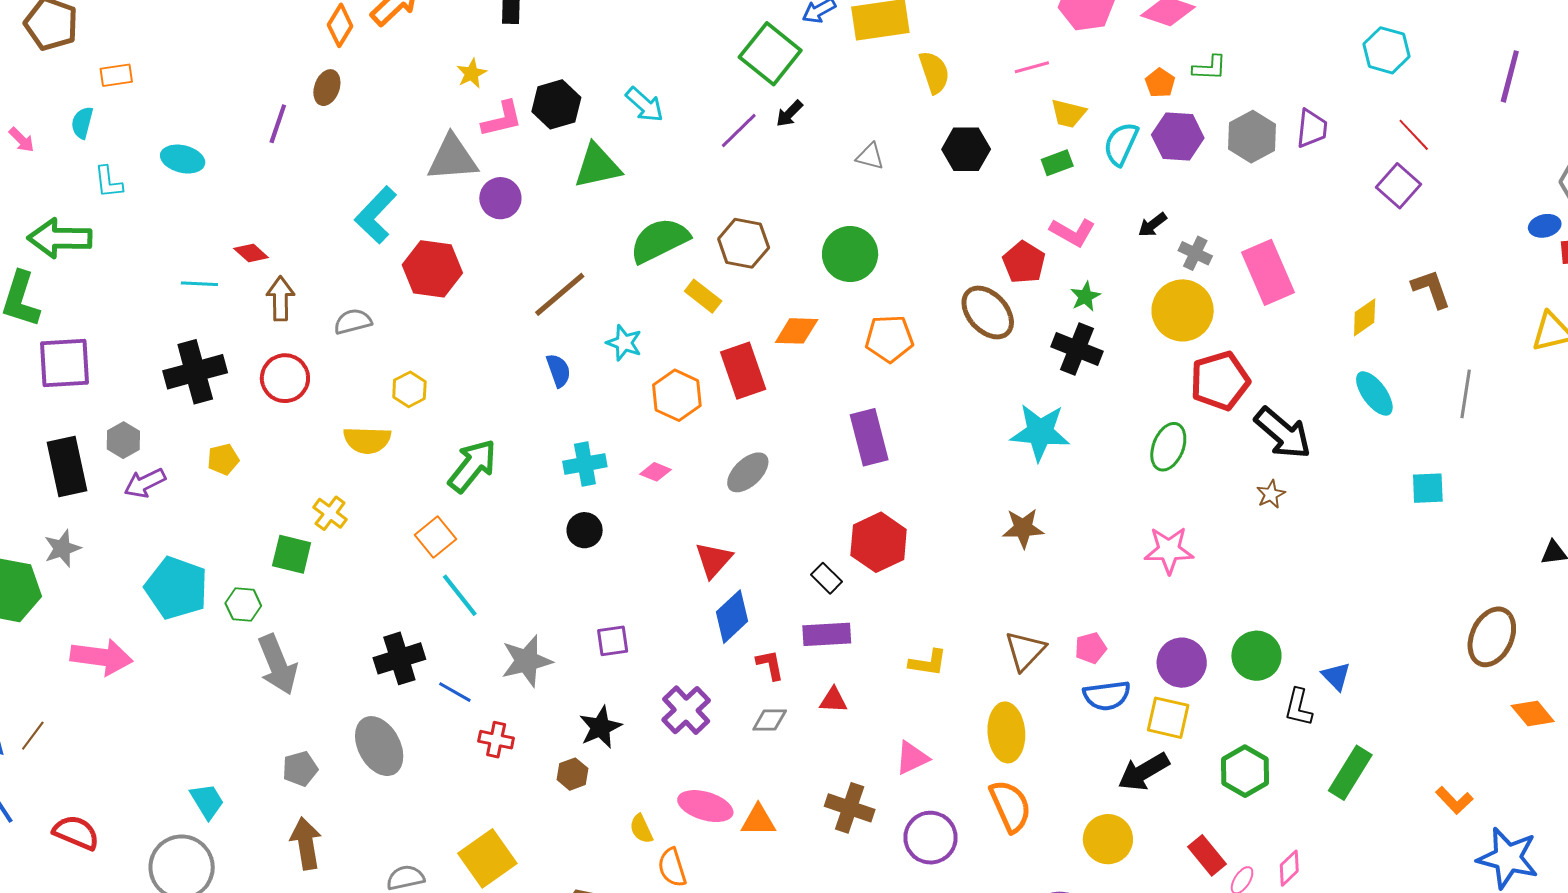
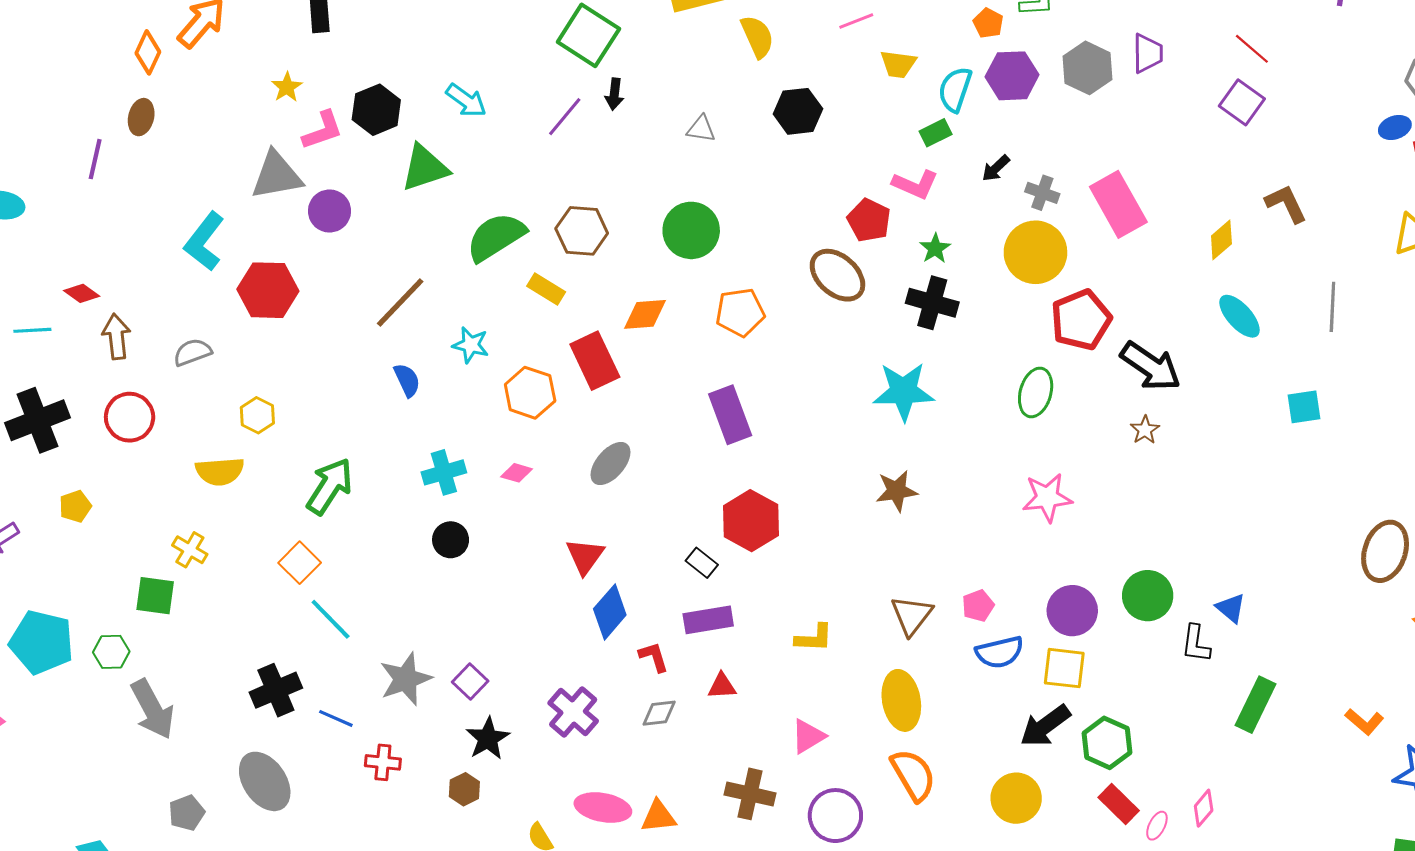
black arrow: (789, 114) -> (614, 94), turned -32
green rectangle: (1057, 163) -> (936, 133), moved
purple square: (613, 641) -> (470, 682), moved, turned -32
green hexagon: (1245, 771) -> (1107, 743), moved

